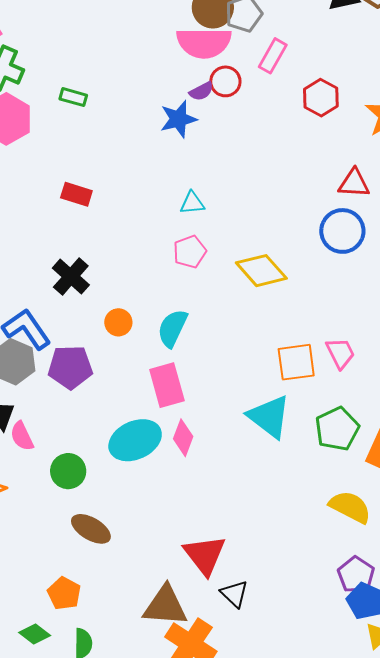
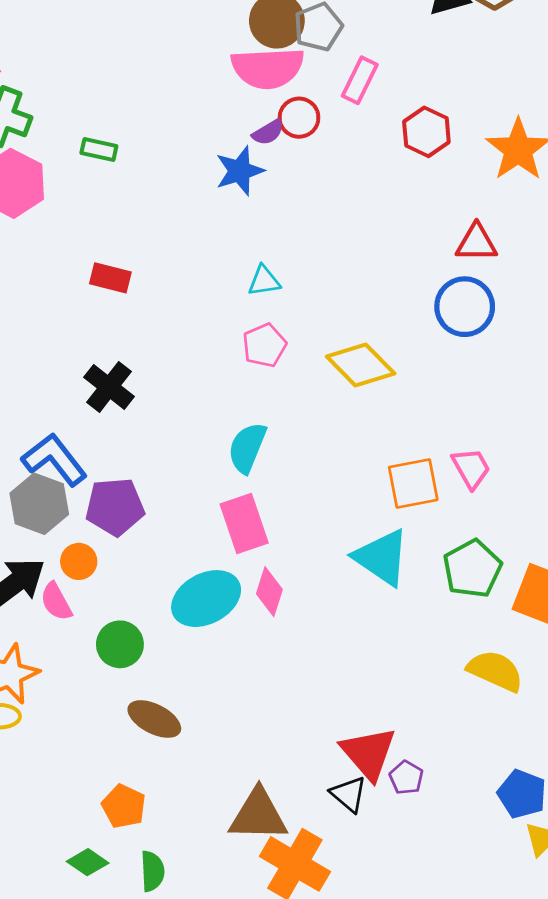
orange circle: (118, 322) -> (79, 561), moved
red triangle: (205, 555) -> (368, 753), moved
purple pentagon: (356, 575) -> (406, 778), moved, size x0.7

